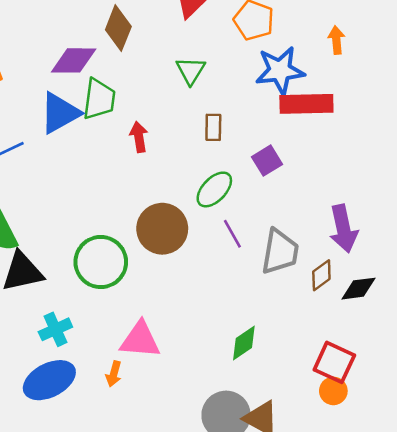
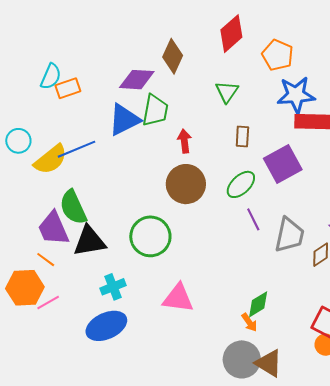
purple square: (267, 161) -> (283, 164), size x1.6
brown circle: (162, 229) -> (186, 184), moved
orange arrow: (114, 374) -> (249, 322), moved, turned -54

